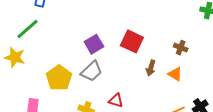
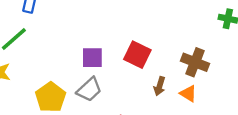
purple square: (94, 44) -> (92, 58), turned 30
brown cross: (181, 48) -> (195, 62), size x1.6

